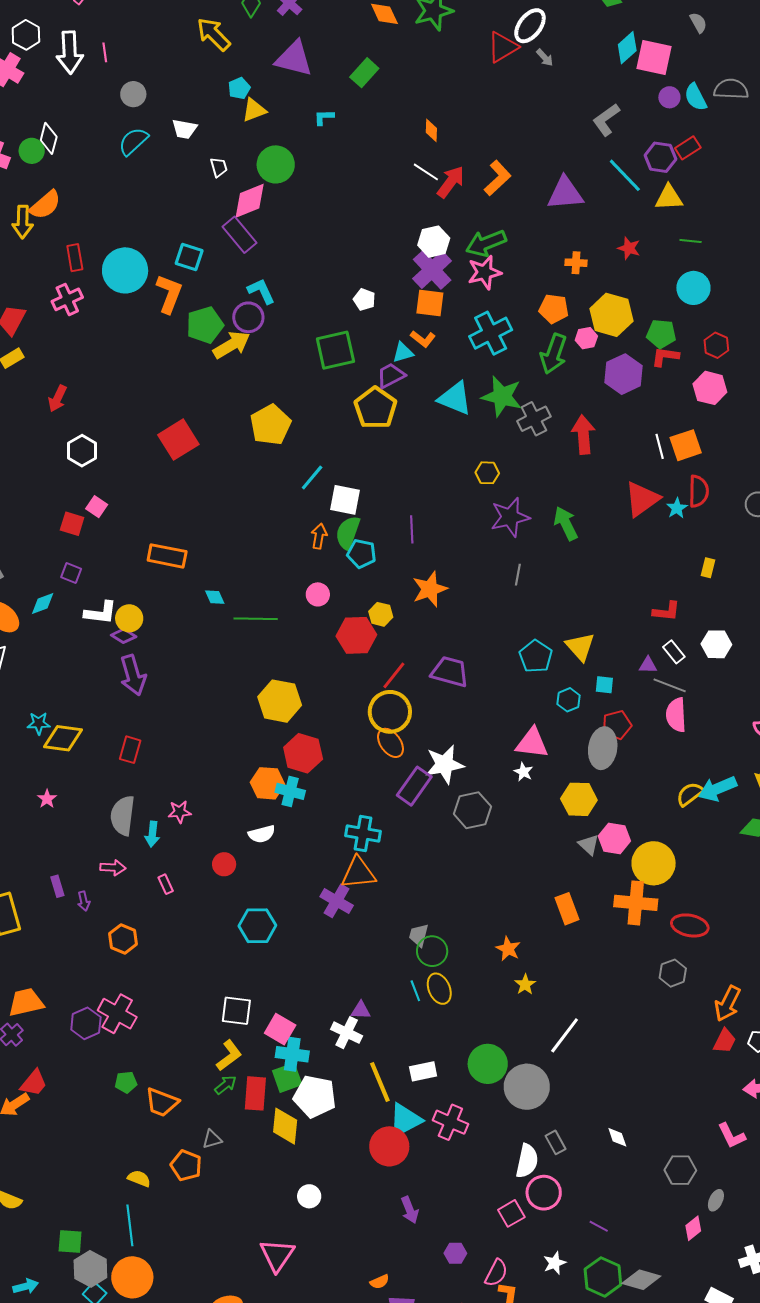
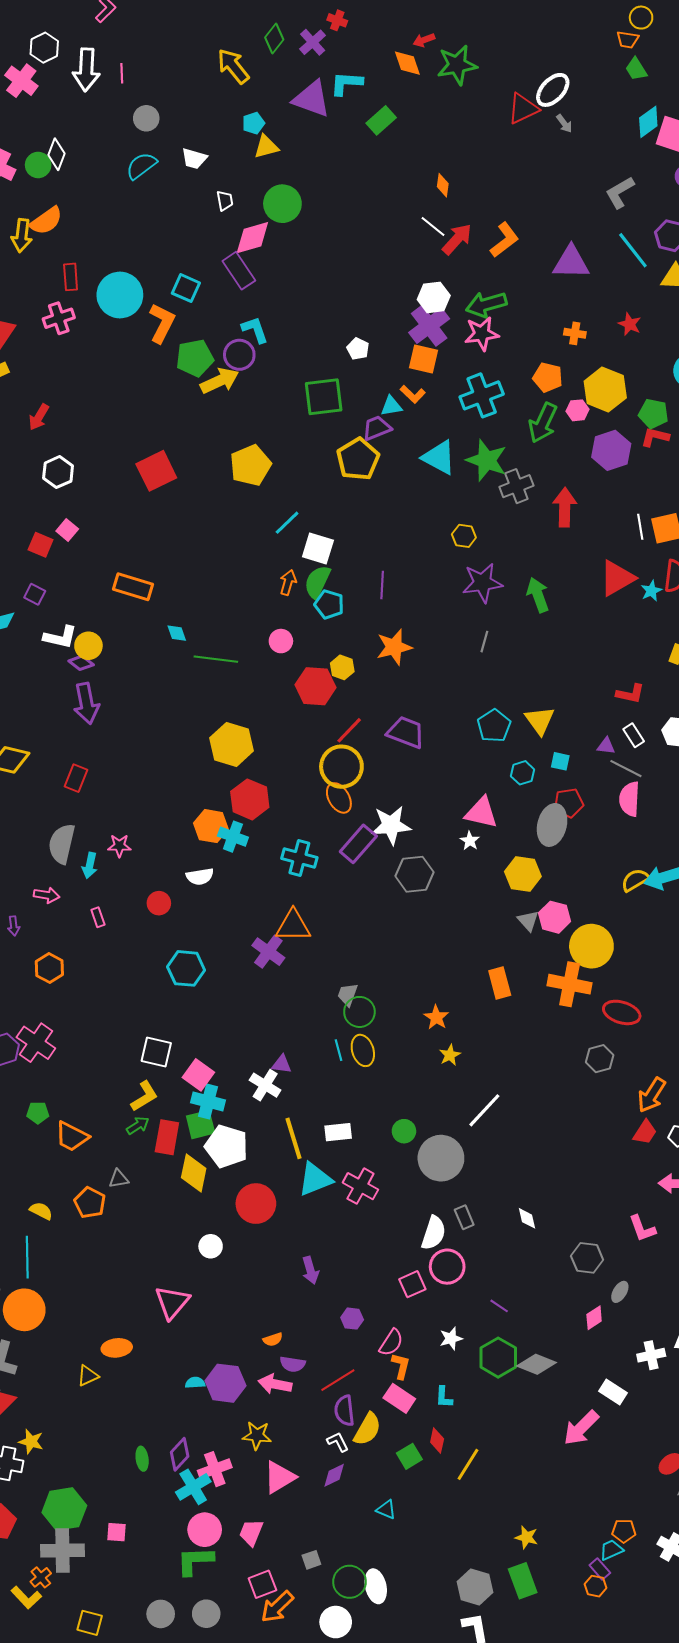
cyan L-shape: (324, 117) -> (346, 83), moved, size x1.6
cyan cross: (363, 834) -> (299, 858), moved
green circle: (488, 1064) -> (404, 1131), size x0.6
red circle: (389, 1146) -> (256, 1204), moved

